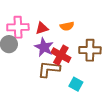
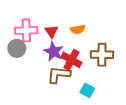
red triangle: (42, 28) -> (51, 32), turned -48

